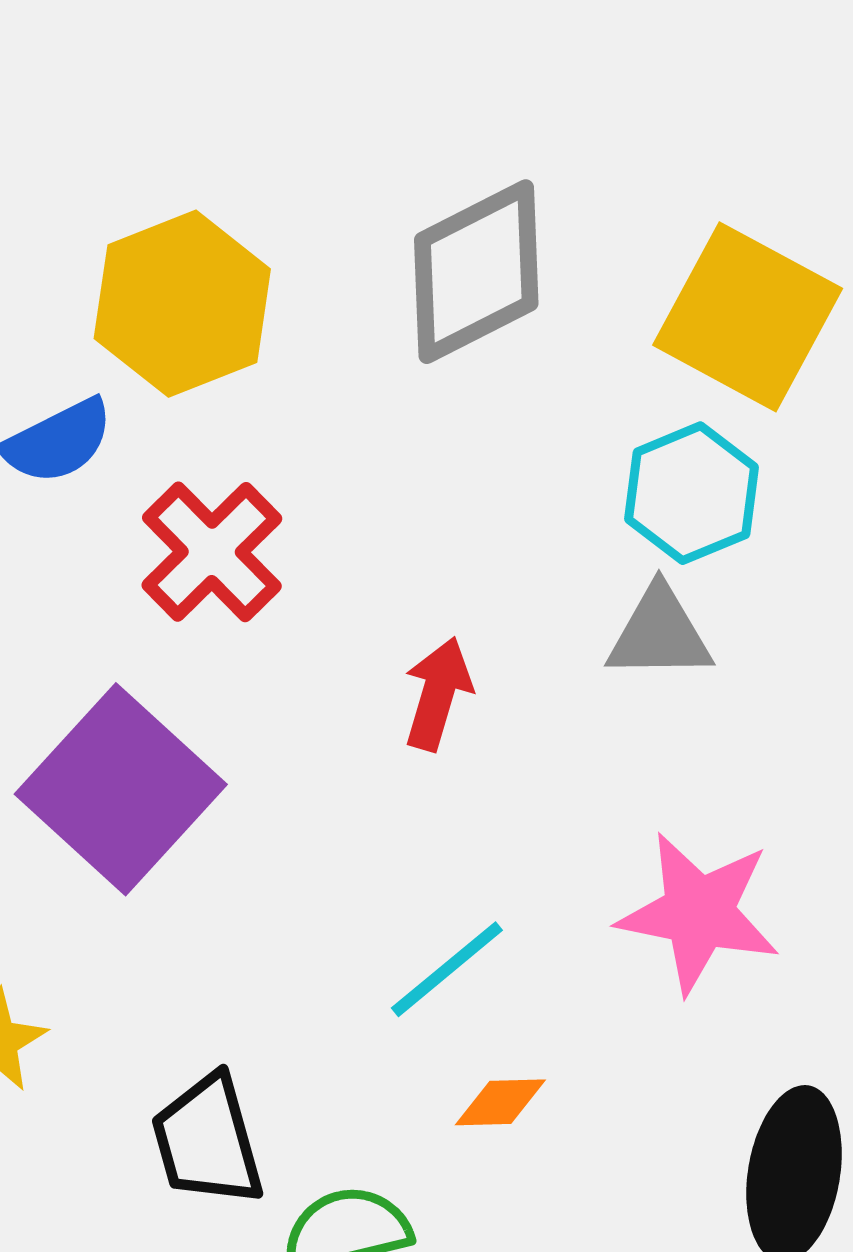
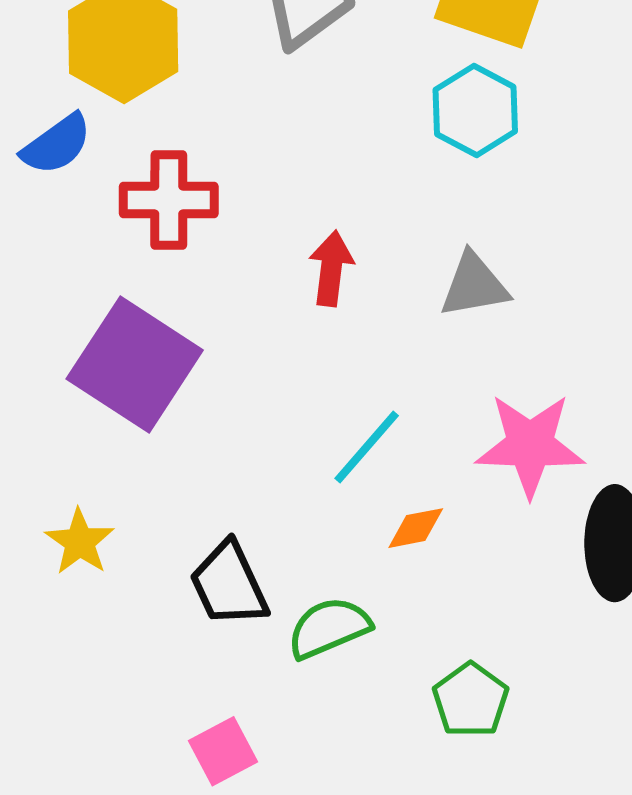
red cross: (212, 552) -> (169, 200), turned -36
gray triangle: (659, 633) -> (474, 285), moved
pink star: (699, 913) -> (530, 445), moved

